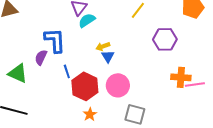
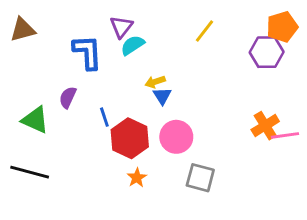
purple hexagon: (165, 39) -> (267, 52), moved
blue L-shape: (55, 40) -> (87, 52), moved
orange cross: (181, 77) -> (265, 126), turned -36

